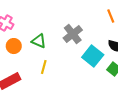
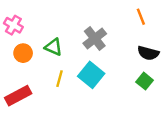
cyan square: (93, 56) -> (91, 75), moved

